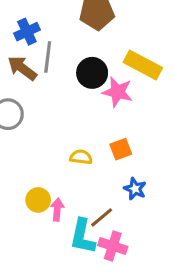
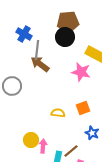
blue cross: (27, 32) -> (24, 34), turned -35
brown arrow: (22, 68) -> (40, 64), moved
black circle: (92, 73) -> (65, 37), moved

